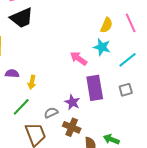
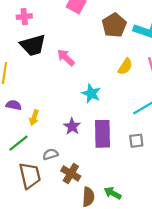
cyan star: (102, 47) -> (91, 93), moved
pink arrow: (79, 58) -> (66, 58), moved
purple star: (72, 102) -> (72, 126), moved

